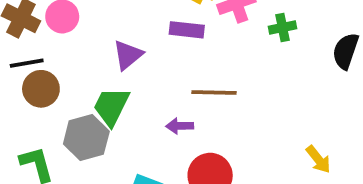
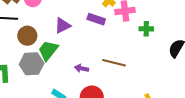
brown circle: (41, 89) -> (27, 36), moved
brown line: (214, 93) -> (114, 63), moved

